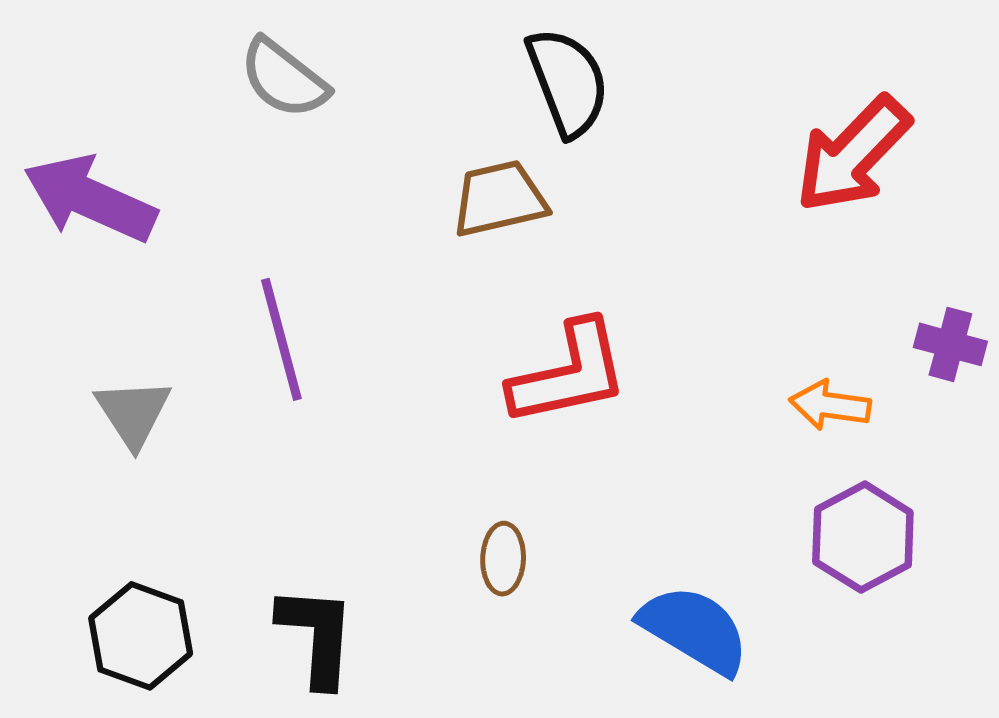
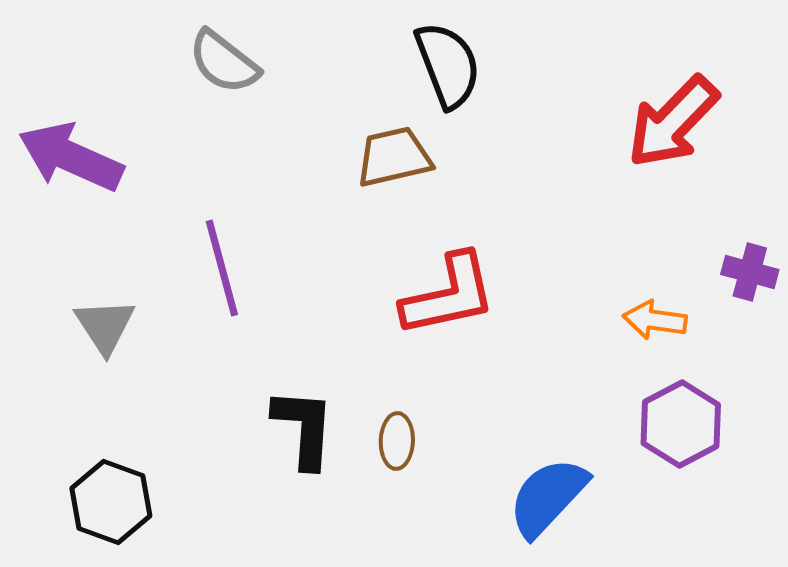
blue semicircle: (694, 630) -> (548, 497), turned -78
black L-shape: (317, 636) -> (304, 428), moved

